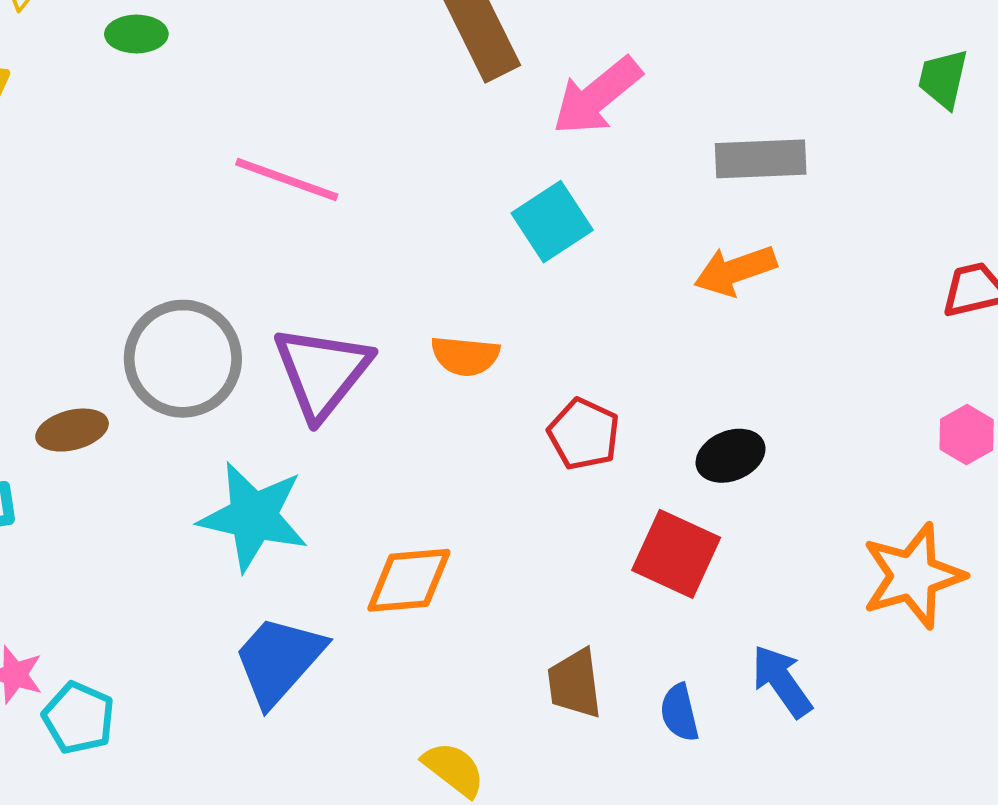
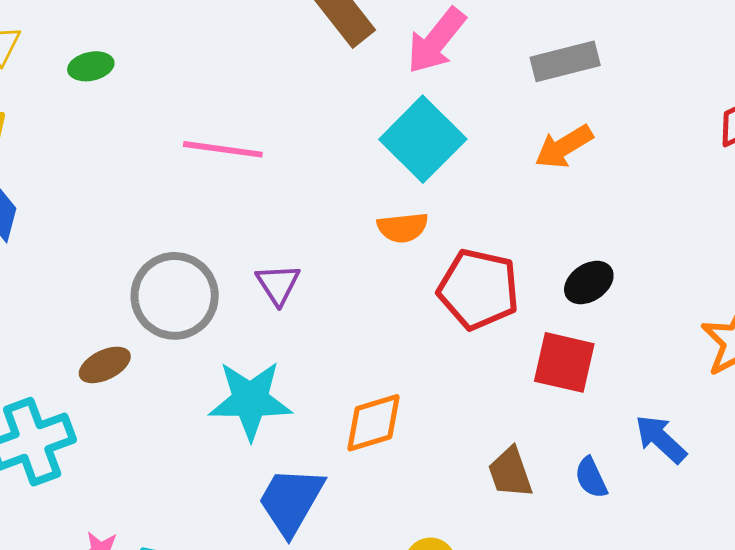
cyan square: (552, 222) -> (423, 139), size x1.4
orange semicircle: (465, 356) -> (403, 228), moved
purple triangle: (322, 372) -> (278, 284), size x0.6
red pentagon: (584, 434) -> (478, 289), size x1.5

